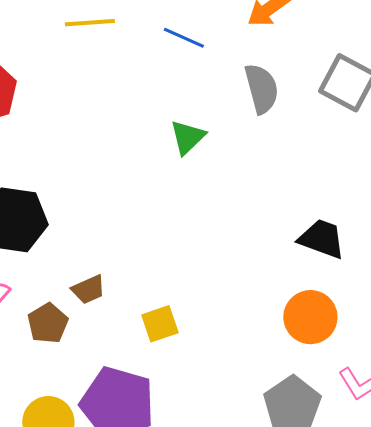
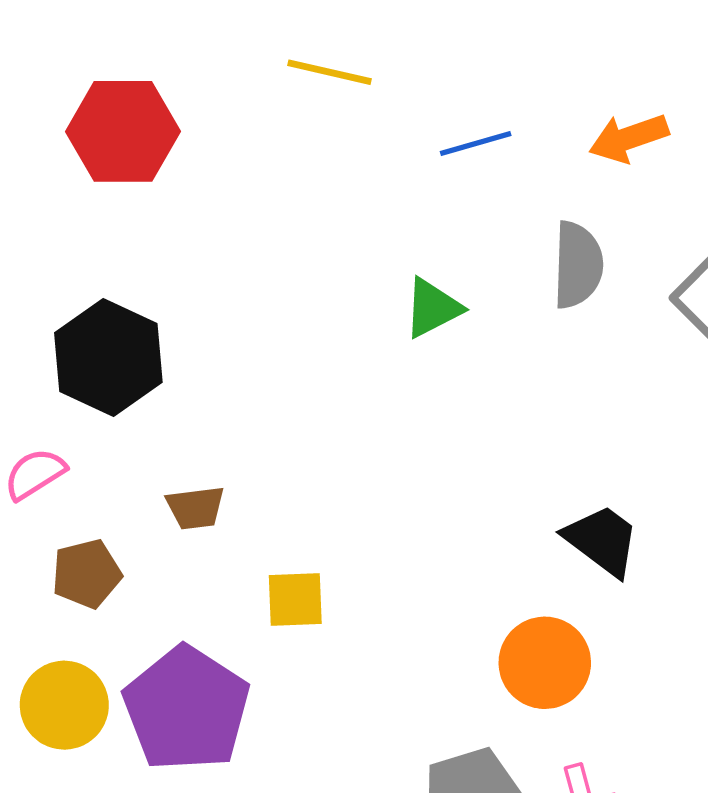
blue line: (184, 38) -> (476, 143), turned -57
brown pentagon: (48, 323) -> (87, 574), moved

